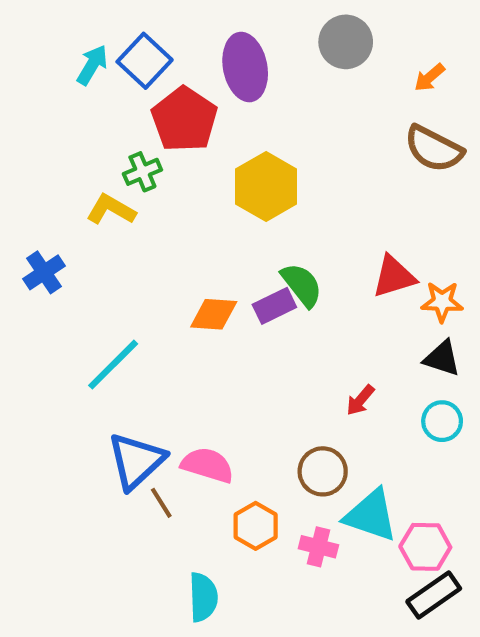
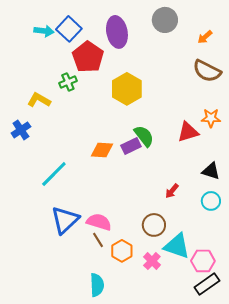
cyan arrow: (92, 65) -> (44, 31), turned 66
yellow L-shape: (111, 210) -> (39, 100), moved
orange star: (442, 302) -> (211, 118), moved
brown line: (161, 503) -> (98, 240), moved
pink cross: (318, 547) -> (152, 261), turned 30

